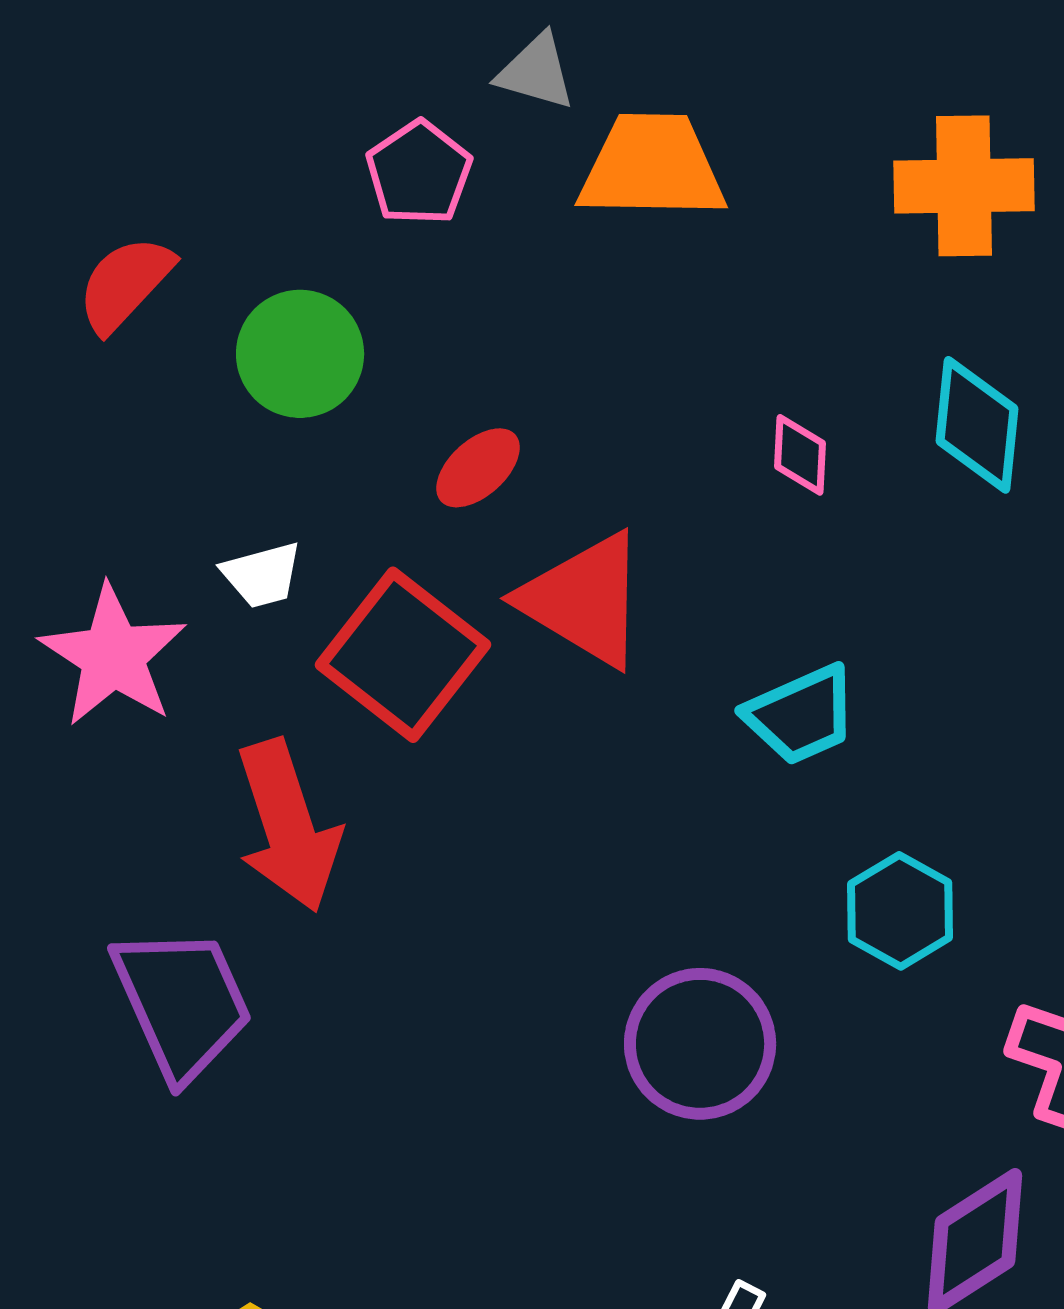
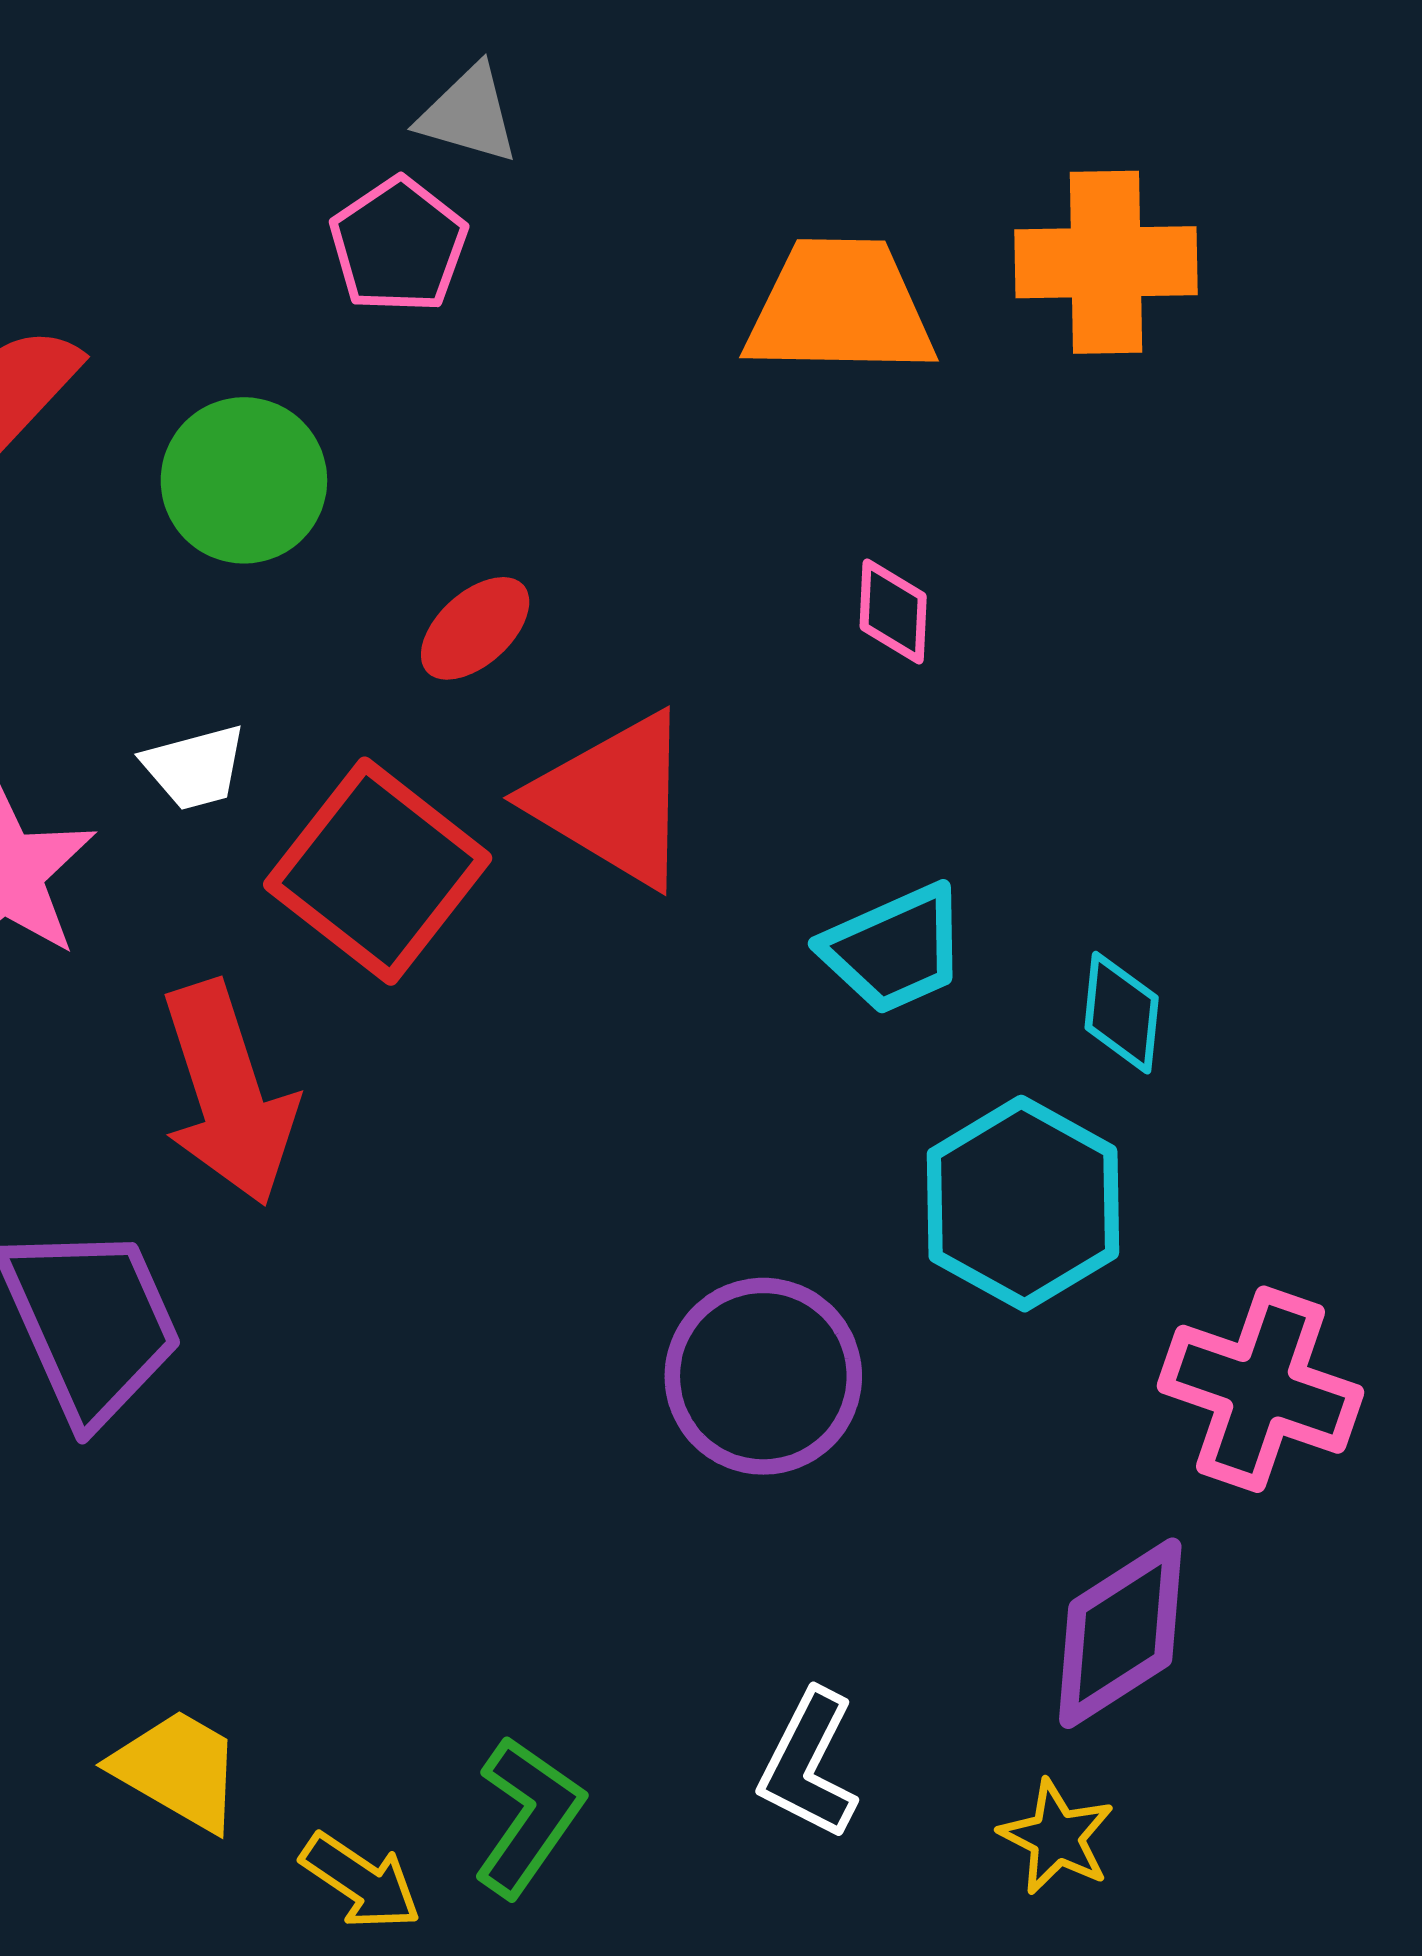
gray triangle: (536, 72) -> (469, 114), moved
orange trapezoid: (652, 167) -> (840, 308), moved
cyan diamond: (977, 425) -> (1122, 1013), moved, size x0.7
cyan hexagon: (900, 911) -> (1023, 1204), size x1.4

